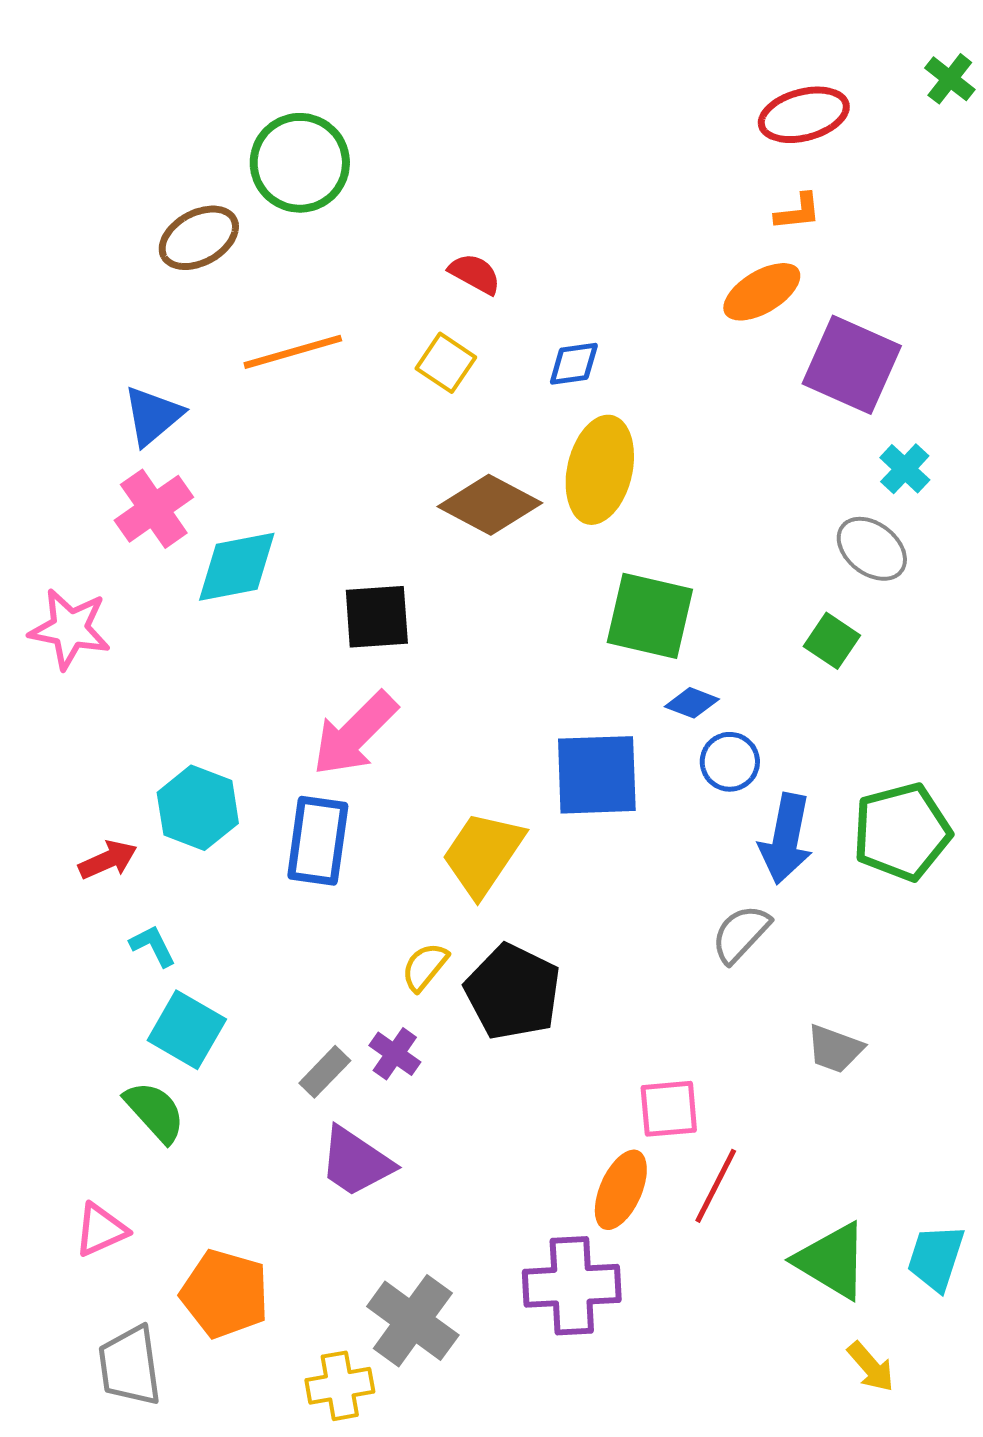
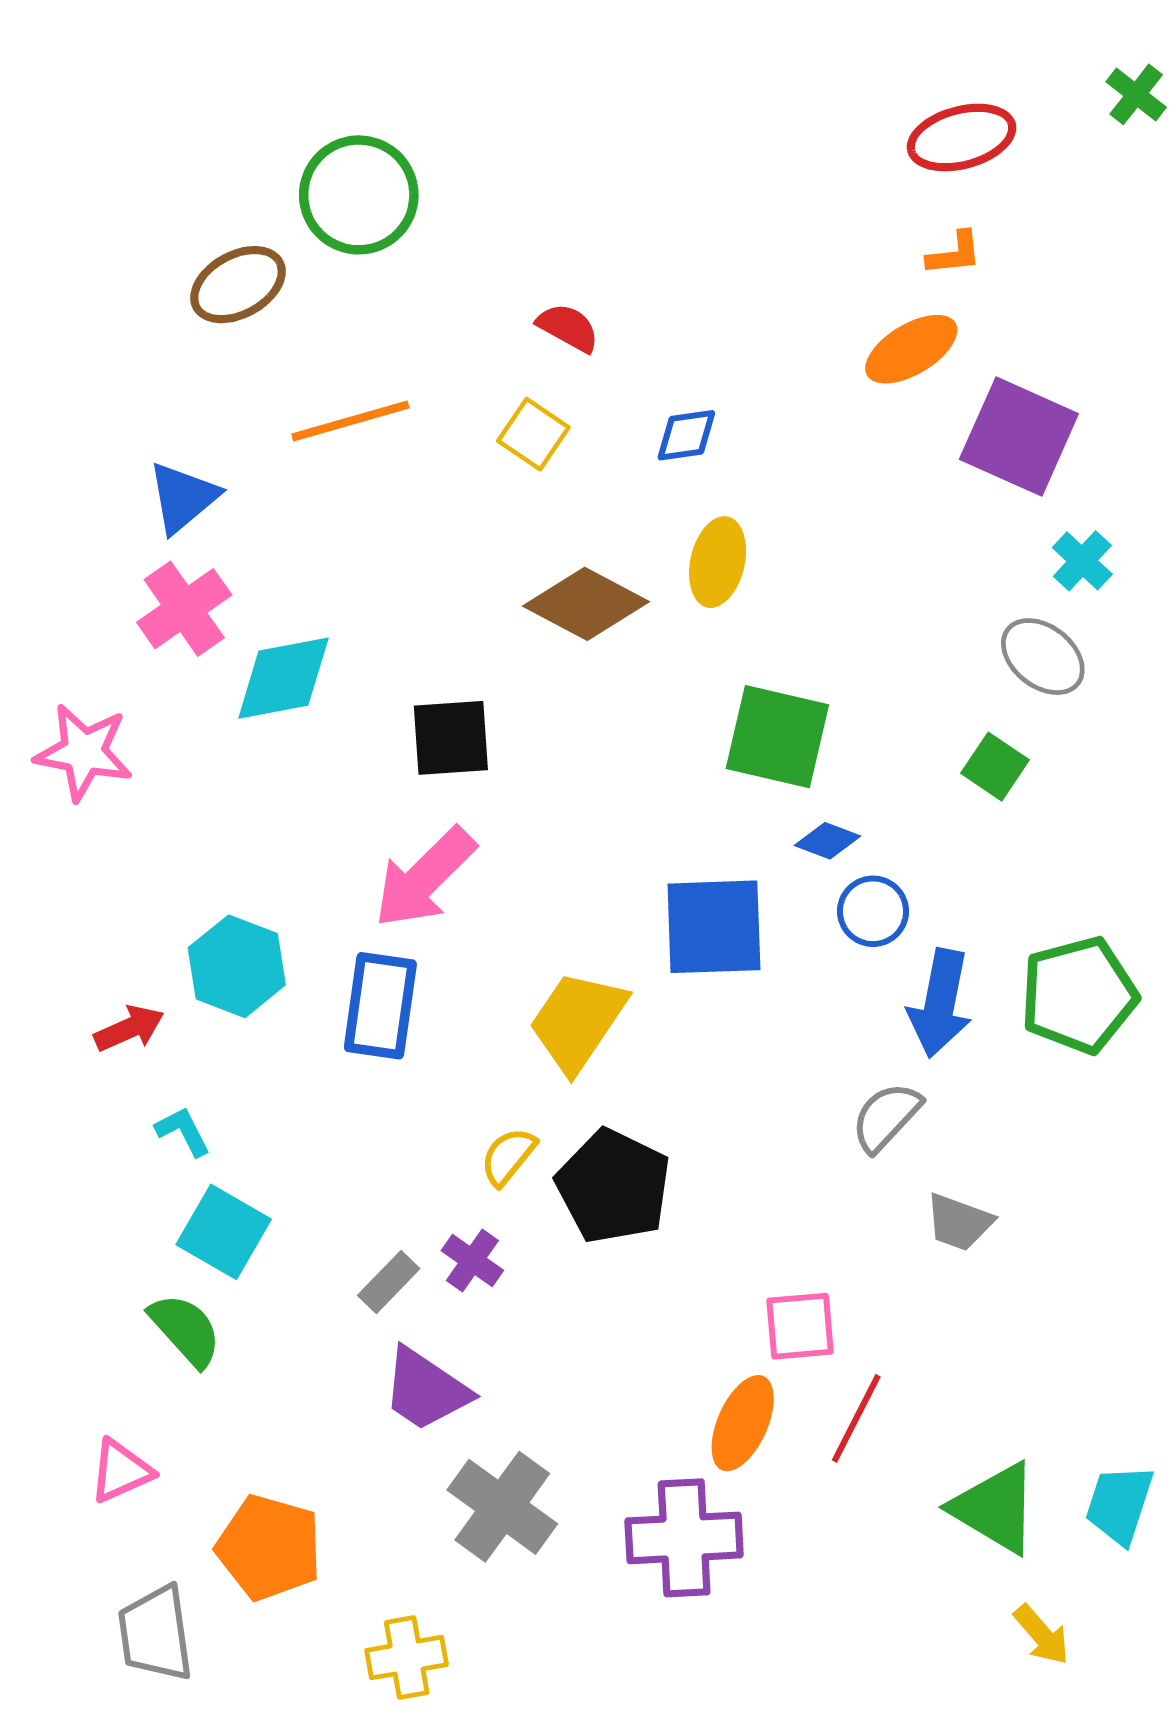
yellow ellipse: (600, 470) -> (718, 562), size x0.7
gray trapezoid: (835, 1049) -> (959, 1222), moved
gray cross: (413, 1321) -> (502, 1507), moved

